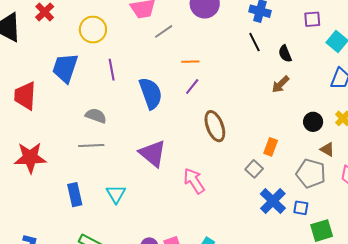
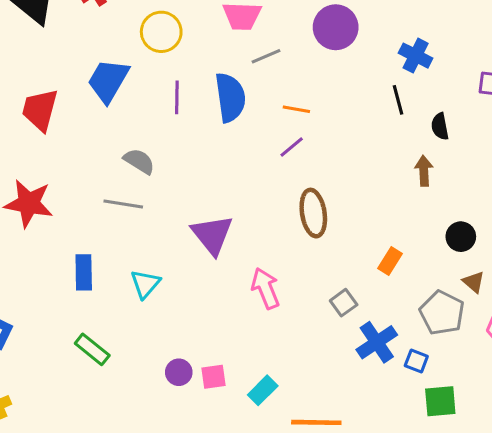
brown arrow: (281, 84) -> (424, 171), turned 120
blue semicircle: (151, 93) -> (230, 97), moved
gray square: (254, 169) -> (344, 303), moved

